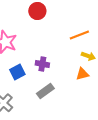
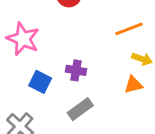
blue square: (17, 72) -> (40, 82), turned -35

